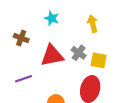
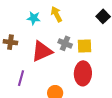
yellow arrow: (93, 24) -> (56, 14), moved
purple line: (23, 79) -> (21, 78), turned -42

